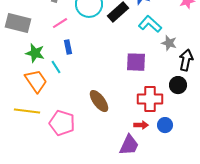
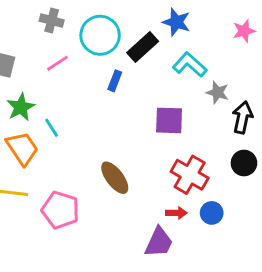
blue rectangle: (68, 47) -> (115, 81), moved, turned 32
green star: (35, 53) -> (21, 107), turned 30
black circle: (178, 85) -> (244, 163), moved
red cross: (150, 99) -> (190, 175), turned 30

